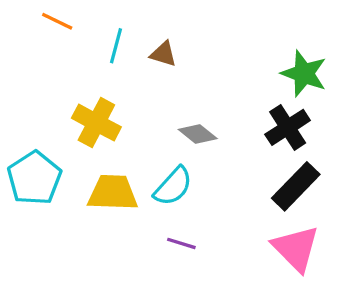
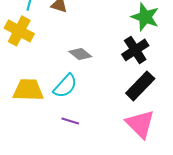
yellow cross: (96, 123) -> (19, 31), moved

